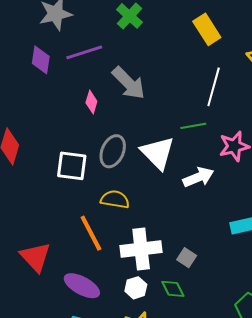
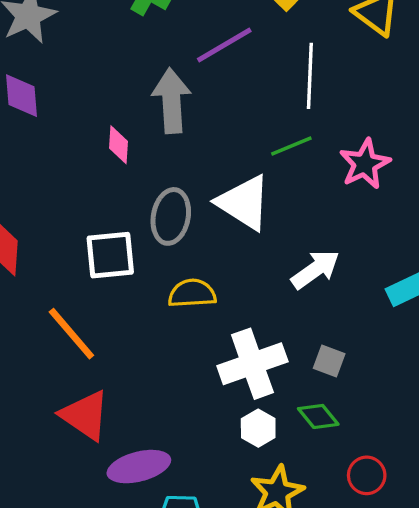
purple line: (84, 52) -> (224, 45), moved
gray arrow: (129, 83) -> (172, 101), turned -126
white arrow: (198, 177) -> (315, 269), moved
orange line: (91, 233) -> (71, 334), moved
purple ellipse: (82, 286) -> (139, 467), moved, turned -30

